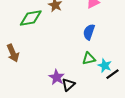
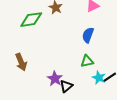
brown arrow: (13, 53) -> (21, 62), moved
cyan star: (105, 66) -> (99, 78), moved

